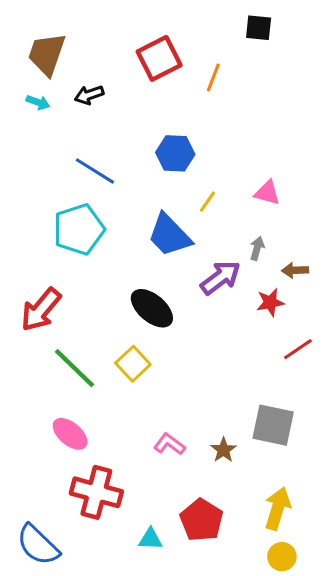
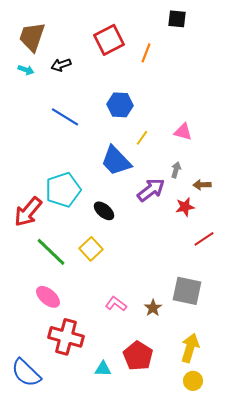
cyan pentagon: (79, 229) -> (63, 190), moved
black ellipse: (152, 308) -> (104, 211), size x0.7

